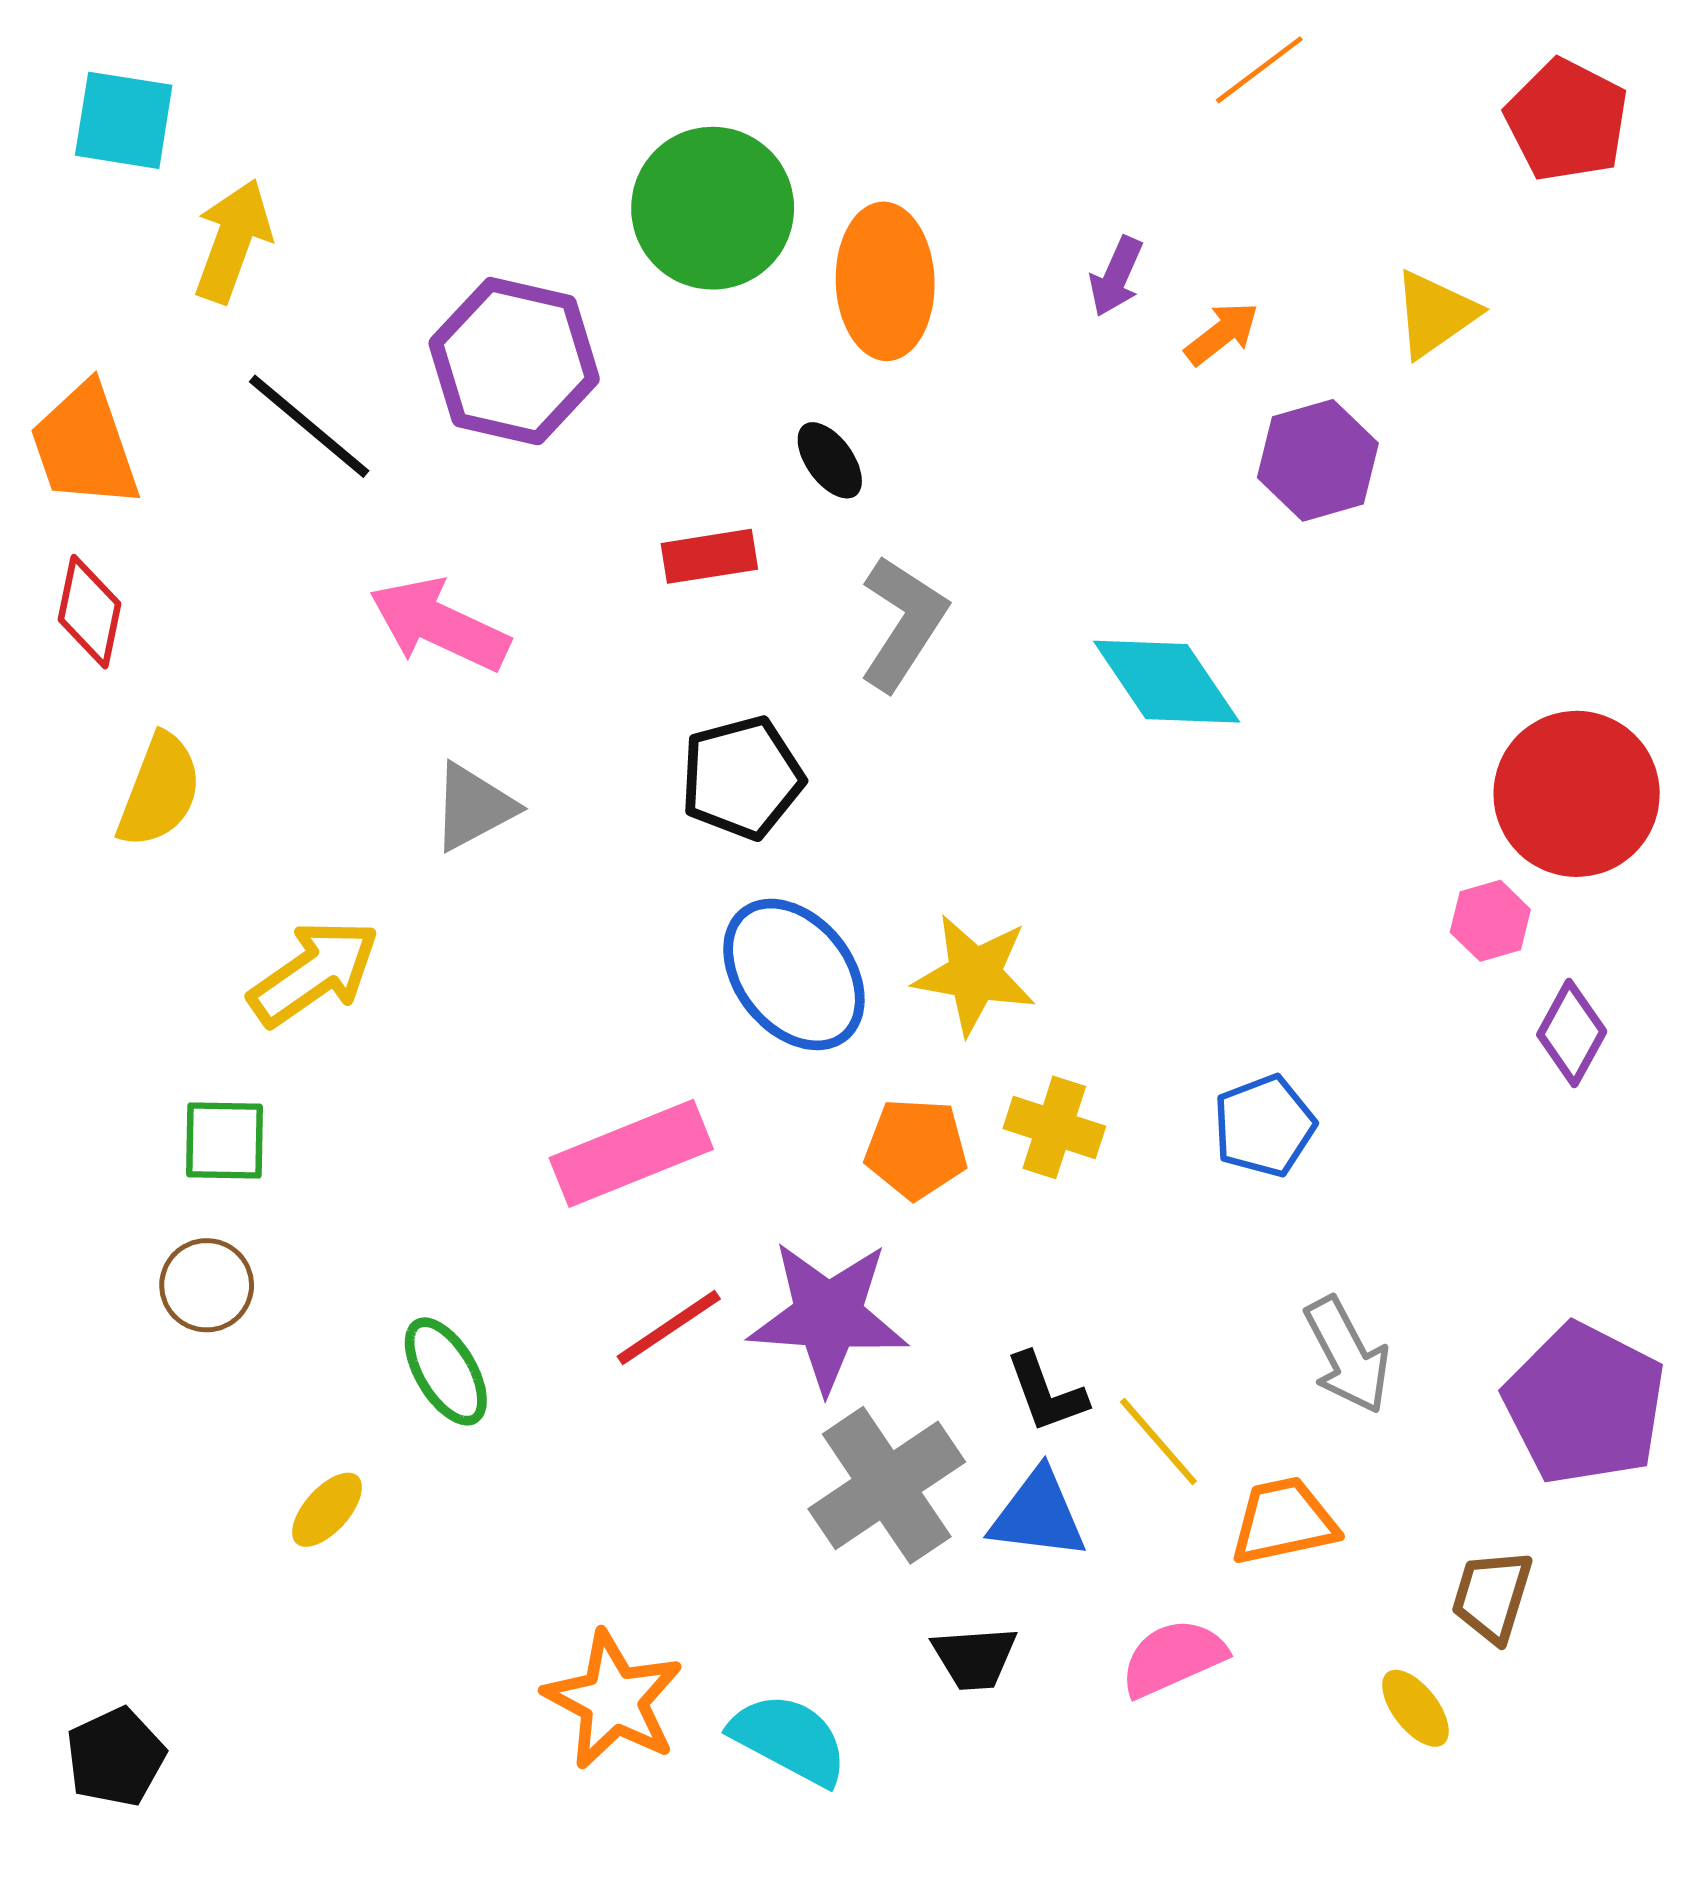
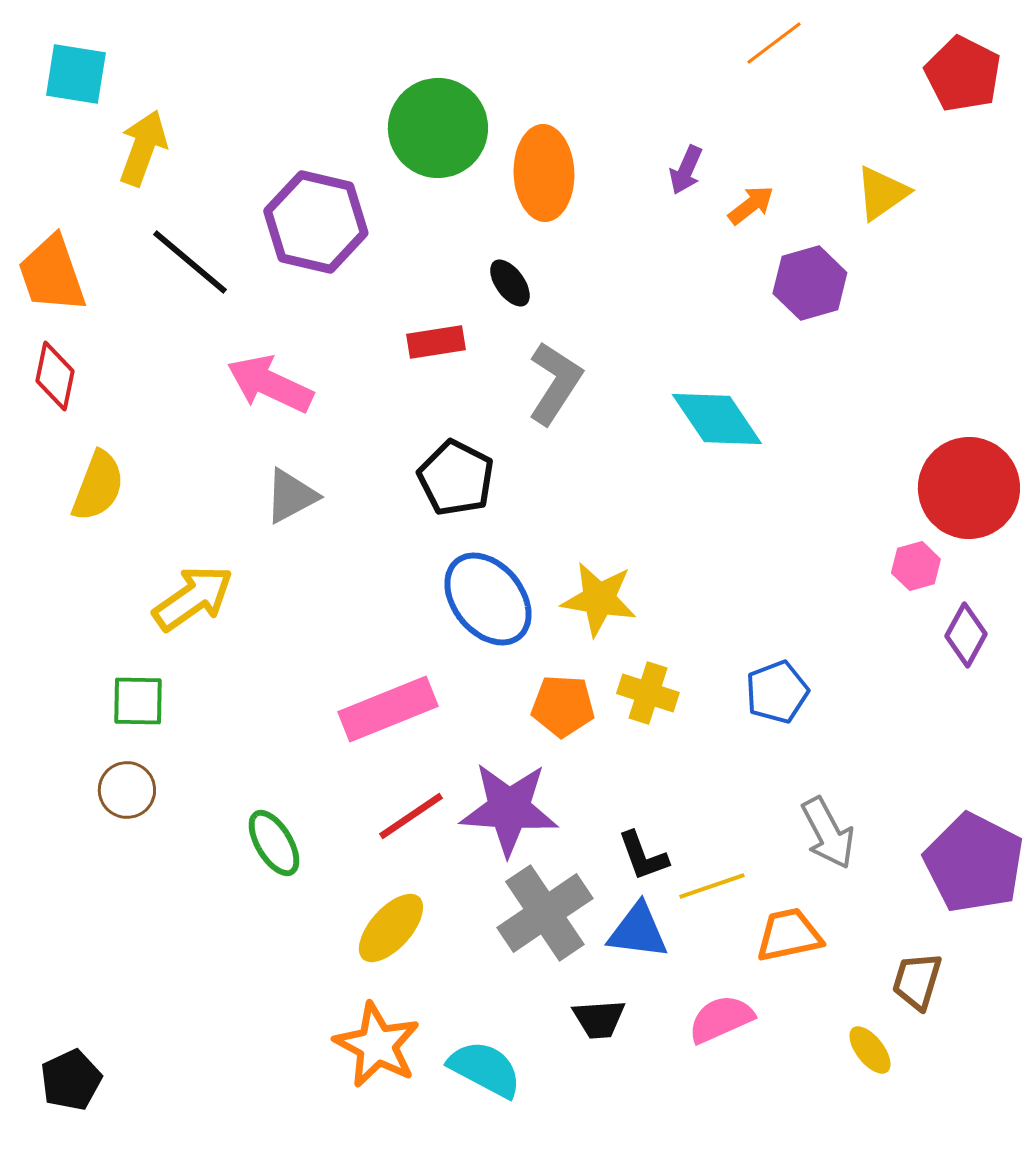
black pentagon: (742, 778) -> (456, 478), turned -30
yellow line: (1158, 1441) -> (712, 886), turned -68
yellow ellipse: (327, 1510) -> (391, 928), moved, size x1.5

